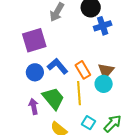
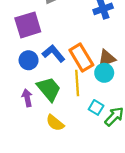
orange rectangle: (83, 70) -> (81, 57), size x1.4
brown triangle: (106, 71) -> (107, 58), turned 30
cyan square: (88, 123) -> (96, 107), moved

